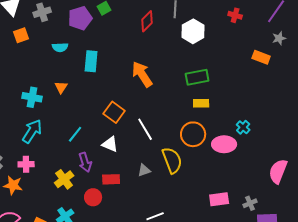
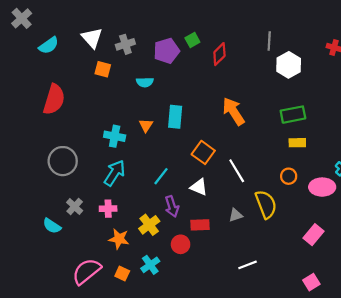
red diamond: (147, 21) -> (219, 54), moved
orange square: (21, 35) -> (103, 69), turned 35
cyan rectangle: (91, 61) -> (175, 117), moved
orange circle: (193, 134) -> (289, 176), size x0.6
orange star: (13, 185) -> (119, 239), moved
pink rectangle: (219, 199) -> (313, 235), moved, turned -42

